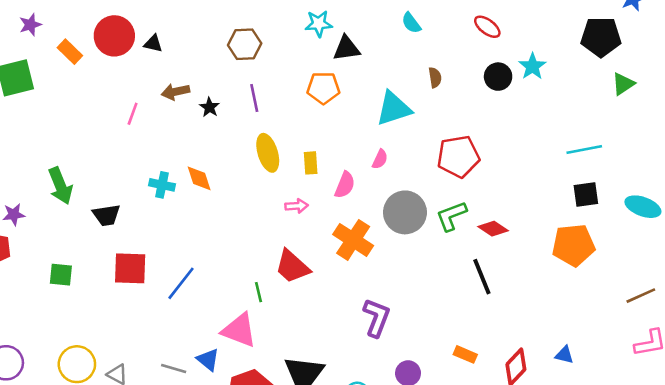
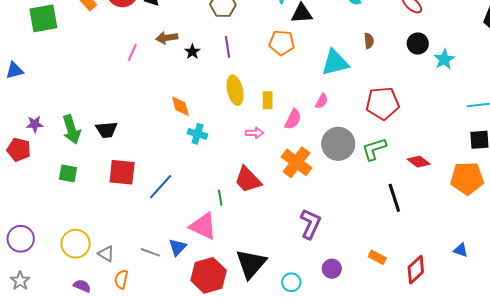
cyan star: (532, 66) -> (444, 59), moved
cyan cross: (162, 185) -> (197, 134), moved
green arrow: (60, 186) -> (72, 129), moved
red diamond: (493, 229) -> (419, 162), moved
blue triangle: (564, 355) -> (461, 250), moved
blue triangle: (208, 360) -> (177, 247), turned 30

